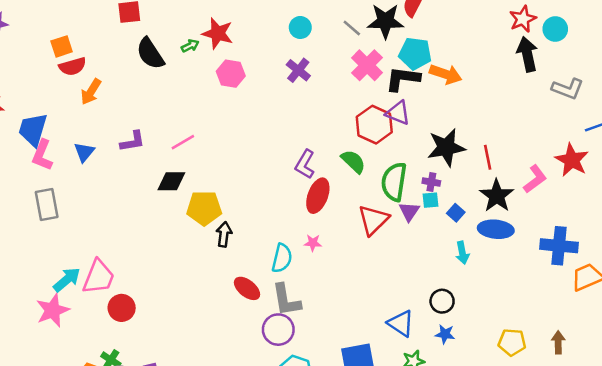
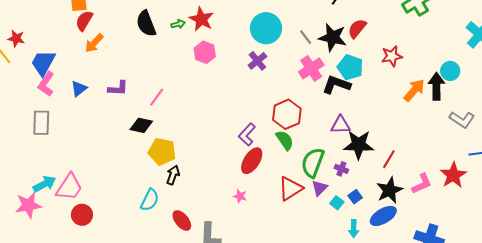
red star: (523, 19) -> (392, 56), moved
cyan circle: (300, 27) -> (266, 28), size x1.8
cyan circle: (555, 29) -> (450, 71), moved
red semicircle: (73, 66) -> (84, 21), turned 125
orange arrow: (446, 74) -> (414, 90), moved, turned -80
purple triangle: (398, 113) -> (341, 125), moved, turned -35
red hexagon: (374, 125) -> (287, 114), moved
pink line: (183, 142) -> (157, 97), turned -36
red line: (488, 157) -> (389, 159), turned 30
cyan square: (430, 200) -> (337, 203), moved, turned 32
blue ellipse: (496, 229) -> (383, 216), turned -48
cyan semicircle: (282, 258) -> (150, 200), moved

